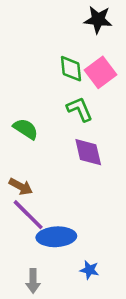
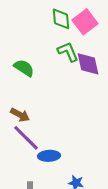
purple diamond: (88, 152) -> (88, 64), moved
blue ellipse: (56, 237) -> (49, 156), size x0.7

